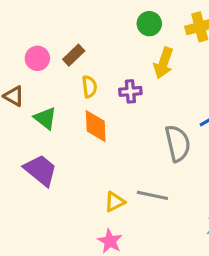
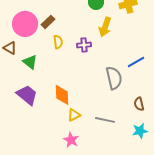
pink circle: (37, 58) -> (25, 24), size x1.6
orange diamond: (96, 126) -> (62, 95), moved
gray line: (152, 195) -> (105, 120), moved

